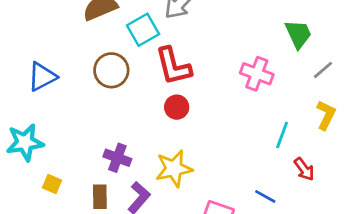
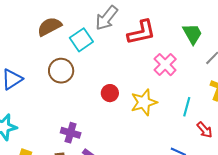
red L-shape: (173, 66) -> (141, 32), moved, turned -84
pink cross: (257, 74) -> (165, 65), turned 30
yellow star: (174, 169) -> (144, 102), moved

